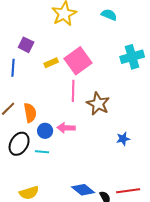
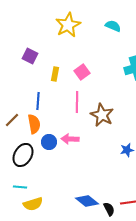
pink square: (78, 61) -> (82, 72), size x0.6
yellow rectangle: (51, 63) -> (55, 74), turned -56
blue line: (13, 68) -> (38, 101), moved
cyan line: (42, 152) -> (20, 187), moved

